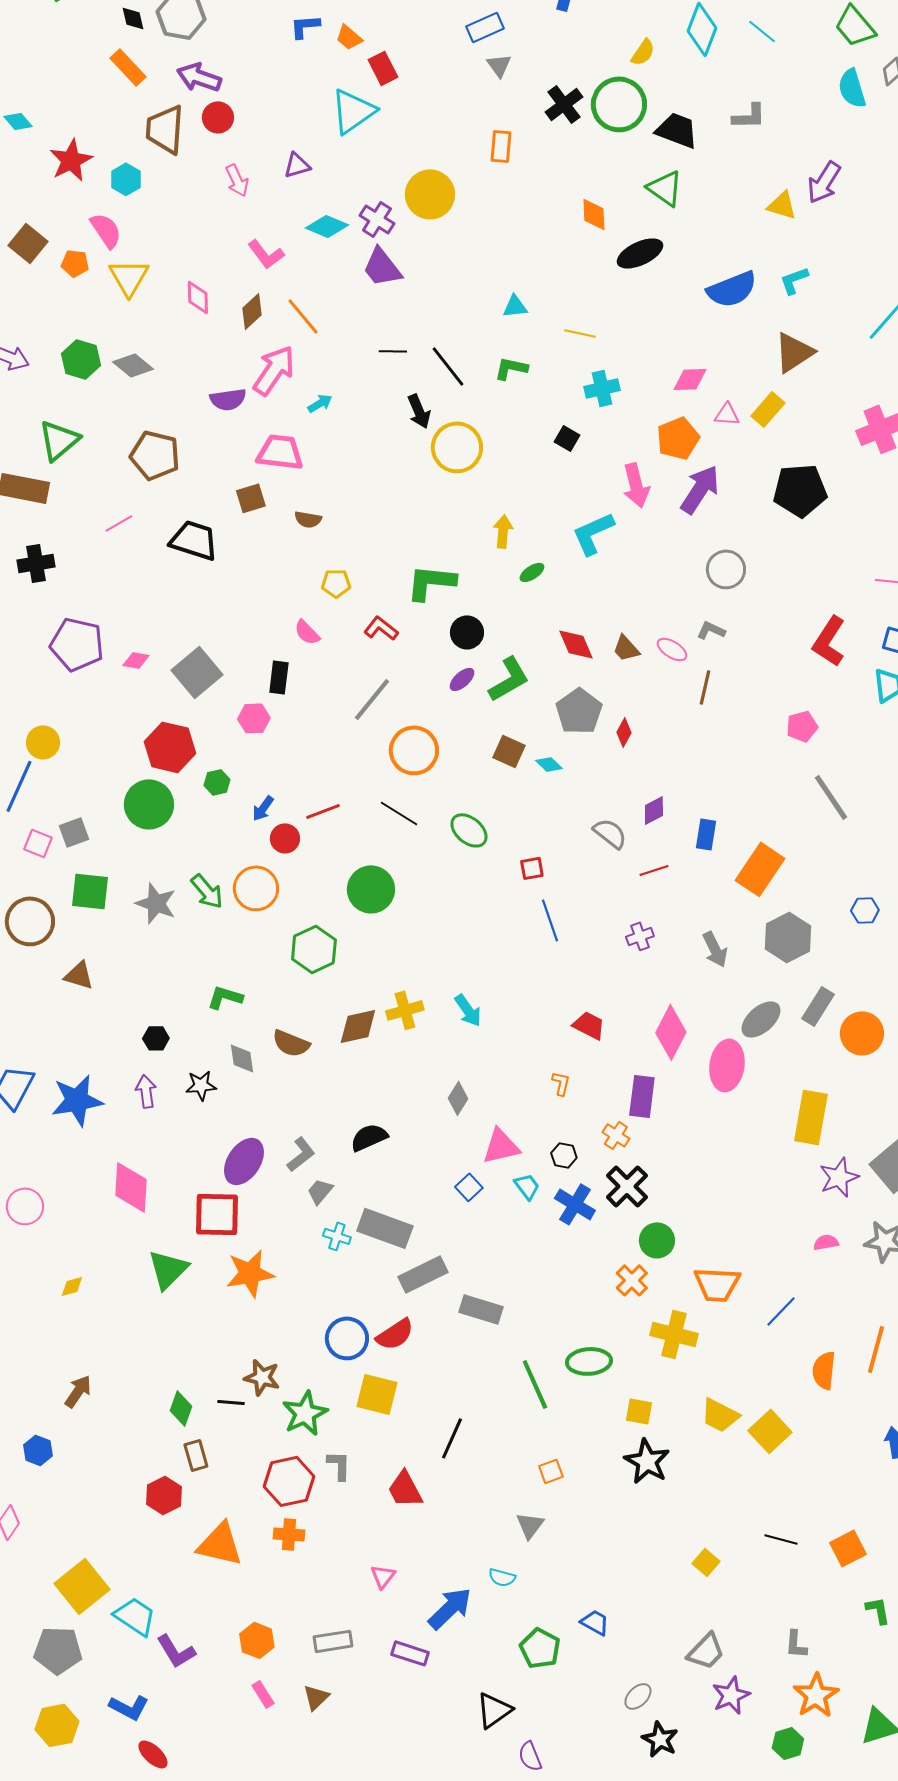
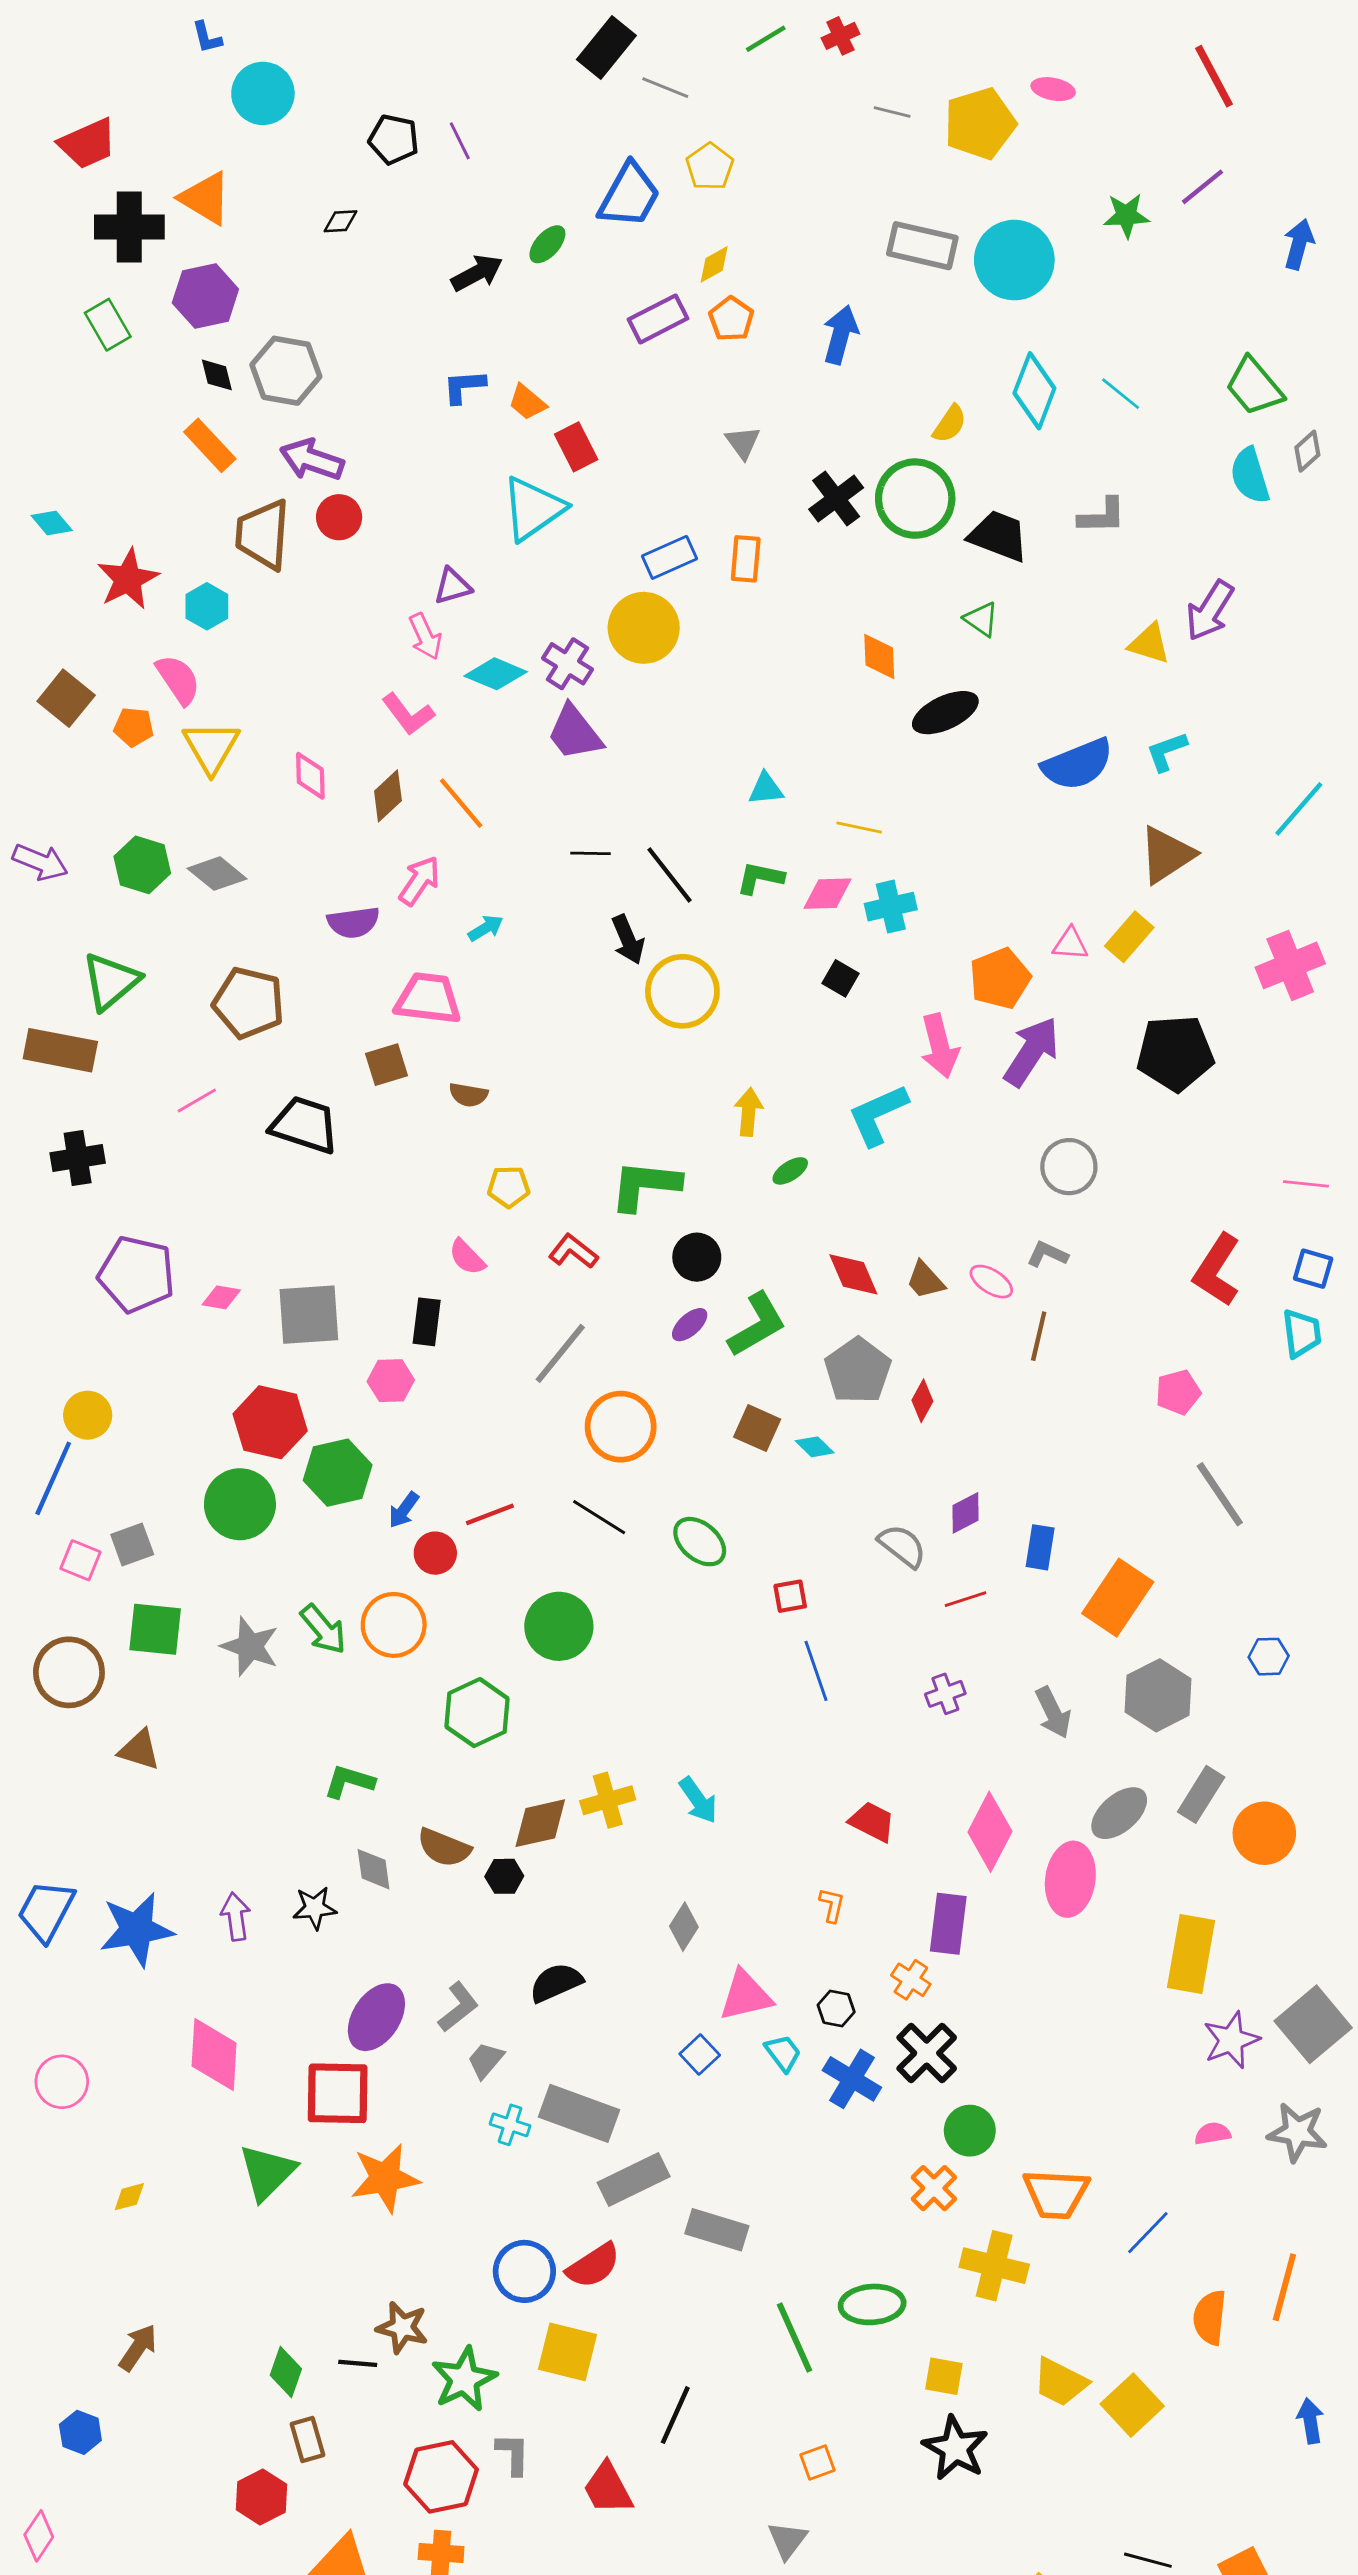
blue rectangle: (485, 27) -> (670, 557), moved
pink arrow: (237, 180) -> (425, 636), moved
green triangle: (665, 188) -> (981, 619), size x0.7
pink arrow: (274, 370) -> (420, 881), size x0.7
pink diamond: (690, 379) -> (828, 894), moved
gray square: (197, 672) -> (309, 1315), turned 36
green hexagon: (217, 782) -> (338, 1473), size x1.8
black hexagon: (156, 1038) -> (504, 1876), moved

